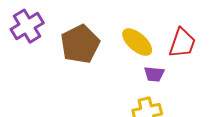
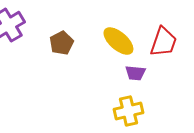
brown pentagon: (80, 44) -> (61, 43), size x0.6

